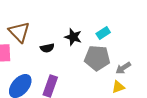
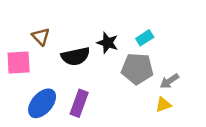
brown triangle: (19, 32) -> (41, 37), size x0.7
black semicircle: (47, 48) -> (75, 56), size x1.6

